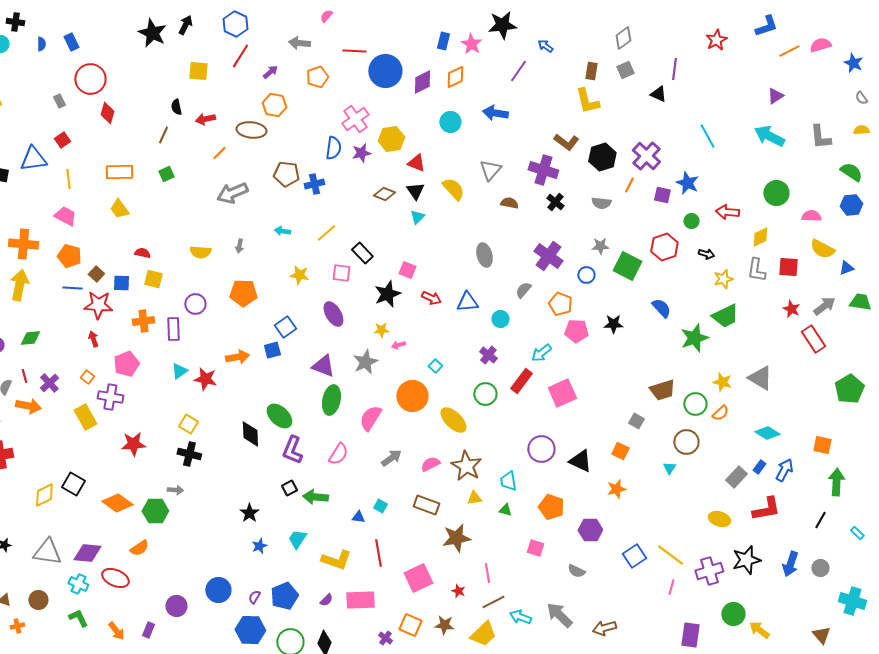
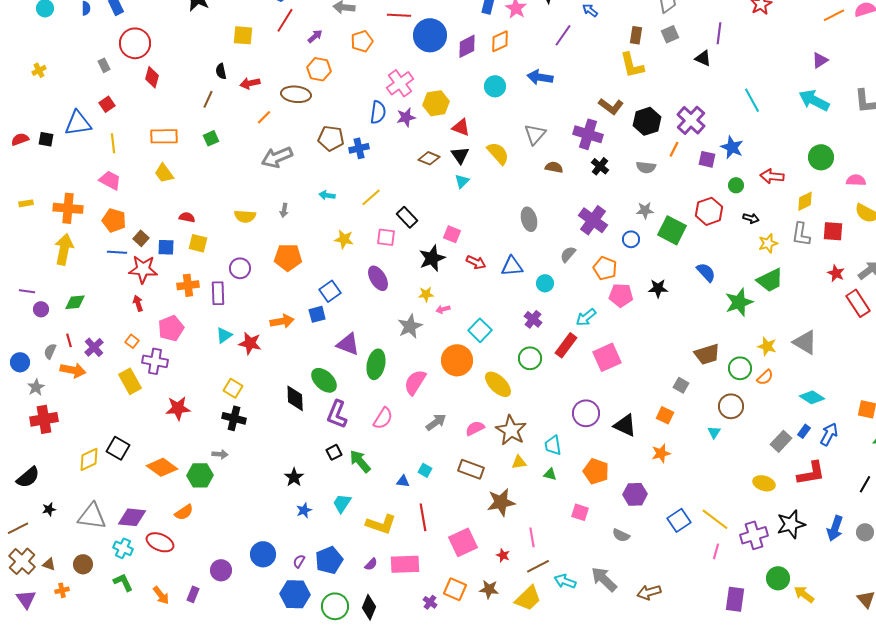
purple triangle: (323, 366) -> (348, 344), moved
cyan square: (435, 366) -> (480, 330), size x1.6
green arrow: (315, 497) -> (360, 461), turned 45

